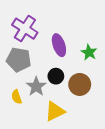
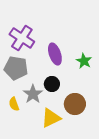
brown circle: (80, 84) -> (75, 104), moved

